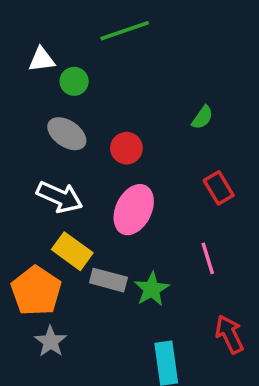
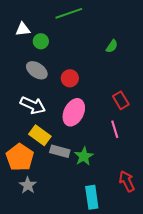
green semicircle: (202, 117) -> (112, 46), moved
pink line: (208, 258) -> (115, 129), moved

